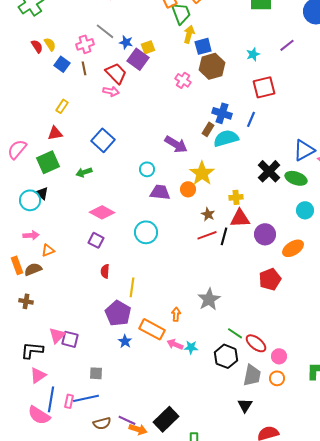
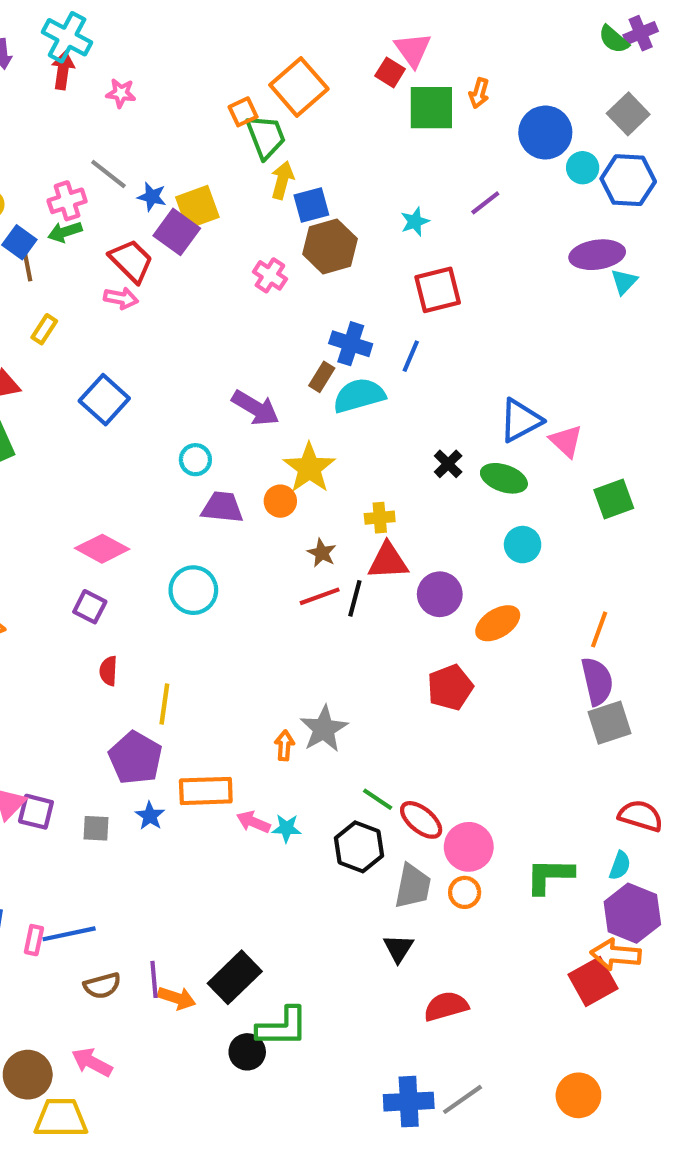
yellow square: (148, 47) -> (197, 207), size x1.5
brown line: (84, 68) -> (28, 267), moved
yellow rectangle: (62, 106) -> (44, 329), moved
black cross: (269, 171) -> (448, 464), size x0.6
green arrow: (84, 172) -> (65, 232), moved
orange arrow: (176, 314) -> (284, 745), moved
orange rectangle: (152, 329) -> (206, 791), turned -30
pink circle: (279, 356) -> (469, 847), size x1.5
gray square: (96, 373) -> (96, 828), moved
purple line: (127, 420) -> (154, 979), turned 60

